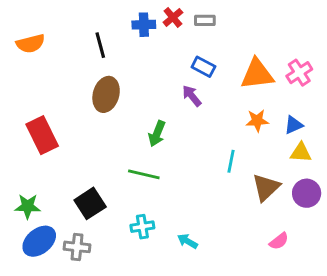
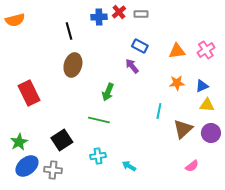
orange semicircle: (31, 44) -> (15, 20), moved
orange triangle: (257, 74) -> (177, 51), size x0.7
green star: (28, 206) -> (19, 142), turned -30

